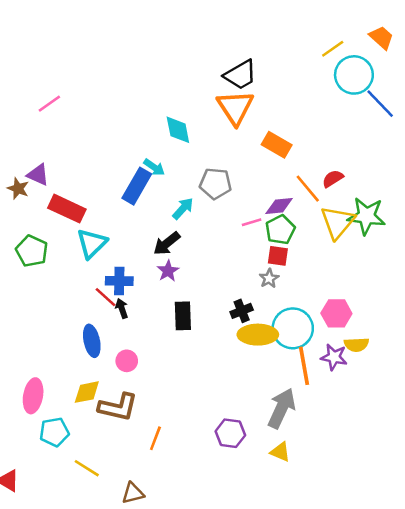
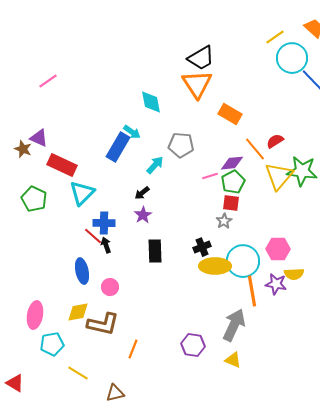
black arrow: (167, 243) -> (142, 193), size x0.7

